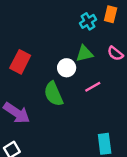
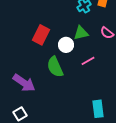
red rectangle: (20, 62) -> (41, 35), moved

